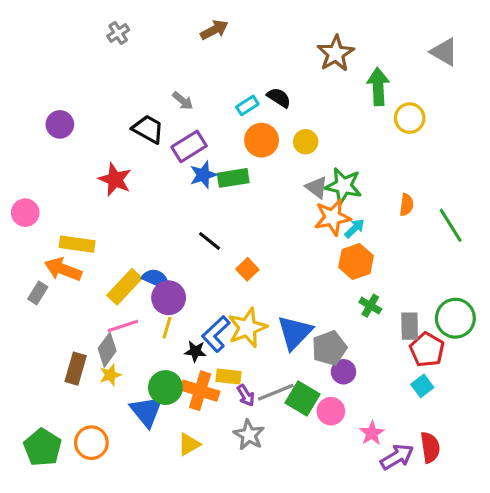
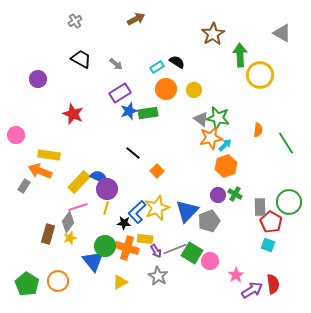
yellow circle: (410, 118) -> (260, 75), size x1.4
black trapezoid: (148, 129) -> (81, 59), moved
purple circle: (343, 372) -> (218, 195), moved
cyan square: (422, 386) -> (268, 245), turned -32

